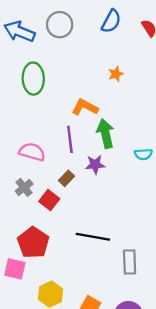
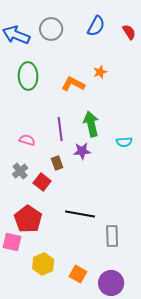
orange L-shape: (85, 107) -> (73, 84), moved
pink semicircle: (32, 152) -> (27, 140), size x0.7
brown rectangle: (67, 178) -> (57, 163), turned -64

